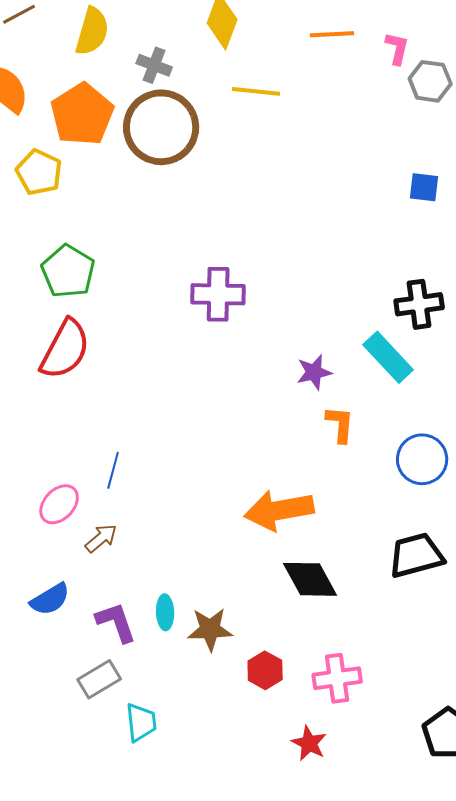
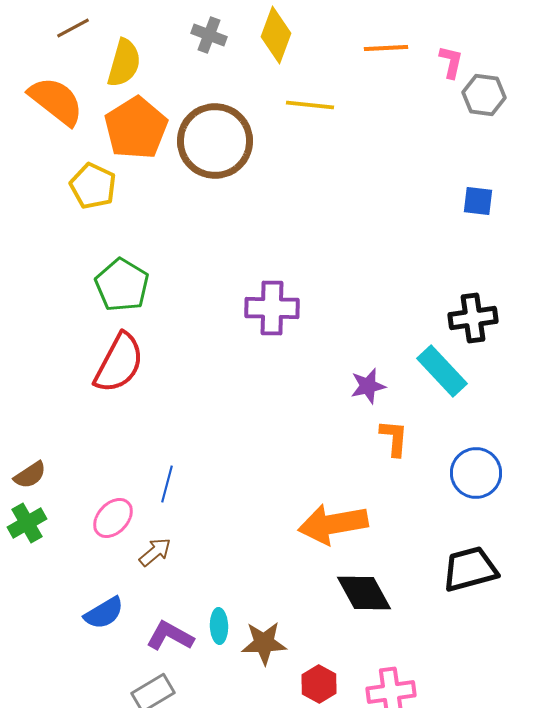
yellow semicircle: (92, 31) -> (124, 63), moved
gray cross: (154, 65) -> (209, 35), moved
purple L-shape: (116, 622) -> (170, 636), turned -42

